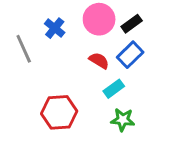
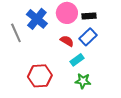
black rectangle: (132, 24) -> (89, 16), turned 32
blue cross: (55, 28) -> (37, 19), size x1.5

